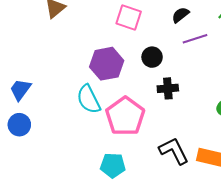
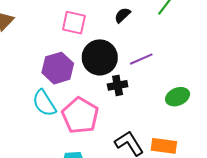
purple line: (195, 39) -> (141, 59), moved
black circle: (152, 57) -> (100, 57), size x1.8

